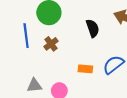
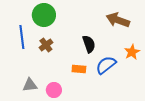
black semicircle: (93, 28) -> (89, 44), moved

